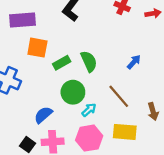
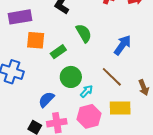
green semicircle: (89, 61) -> (84, 33), moved
blue arrow: (134, 62) -> (123, 45), size x1.5

